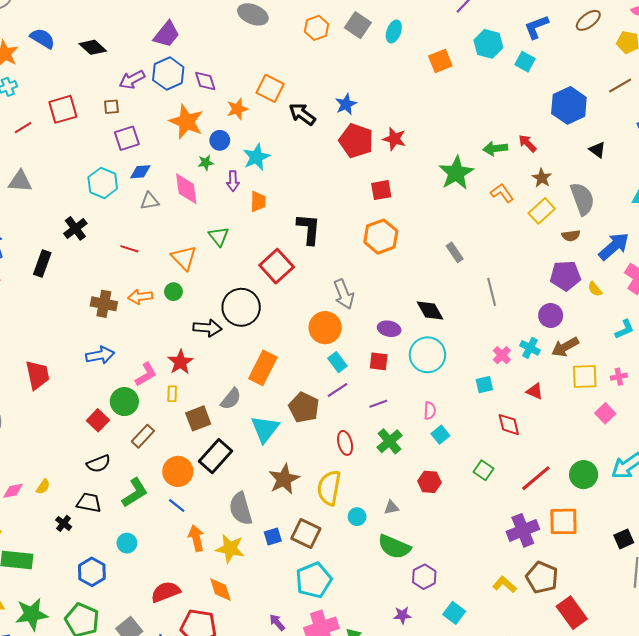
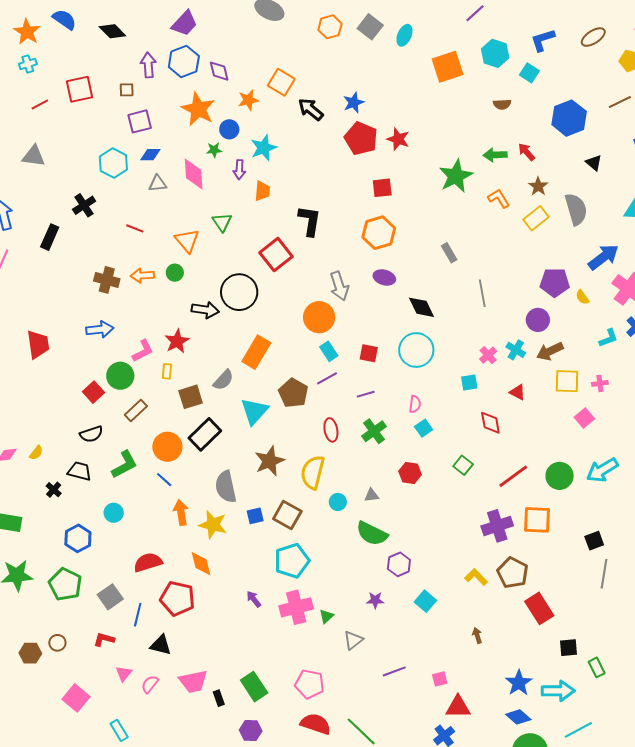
orange square: (440, 61) -> (448, 67), size x1.4
purple arrow: (132, 80) -> (148, 65), turned 110
brown semicircle: (571, 236) -> (502, 104), moved
purple ellipse: (389, 329) -> (384, 277), moved

